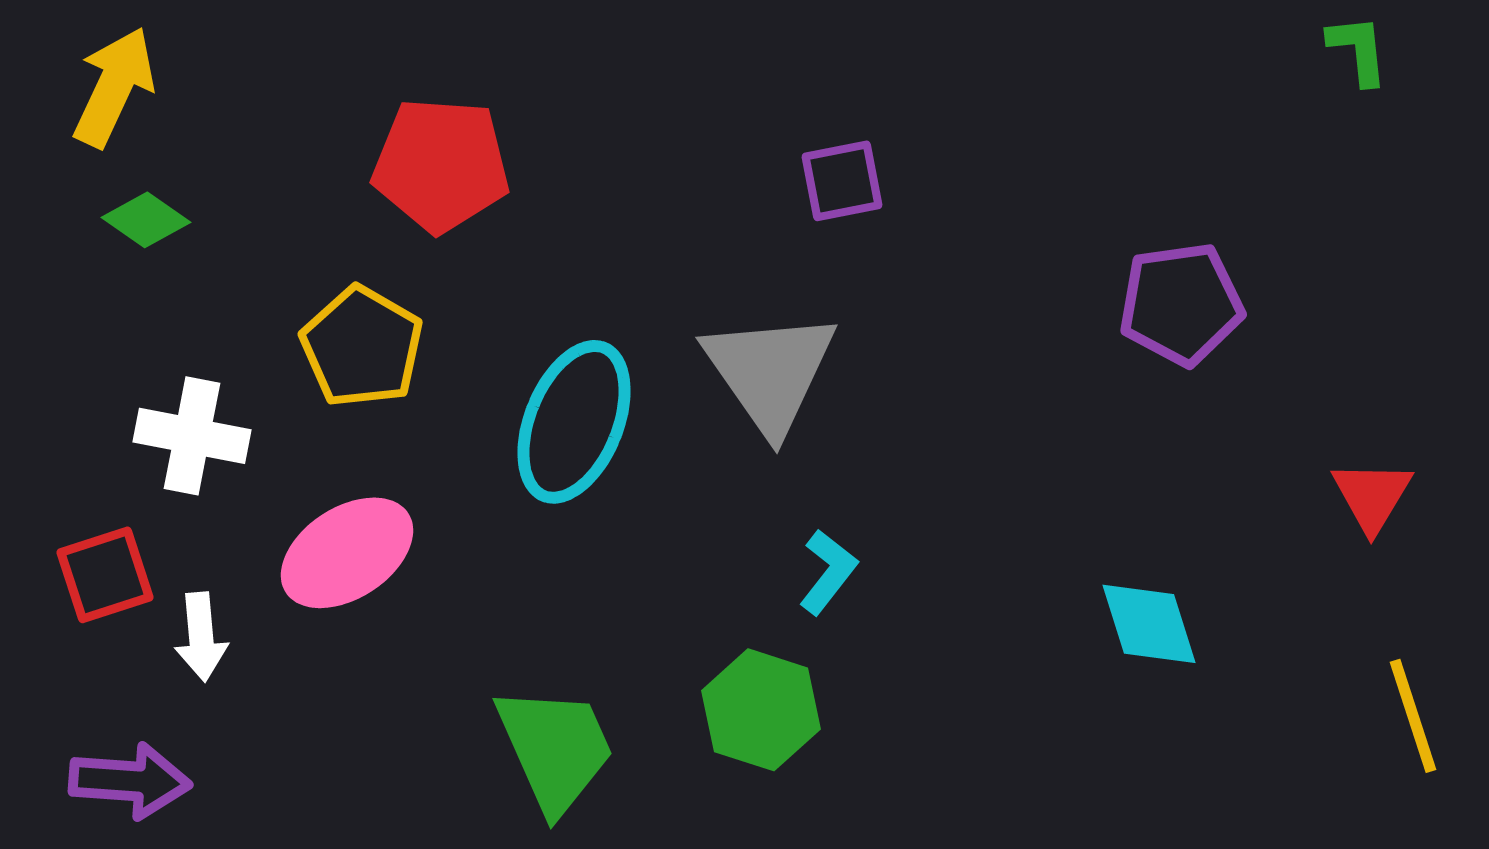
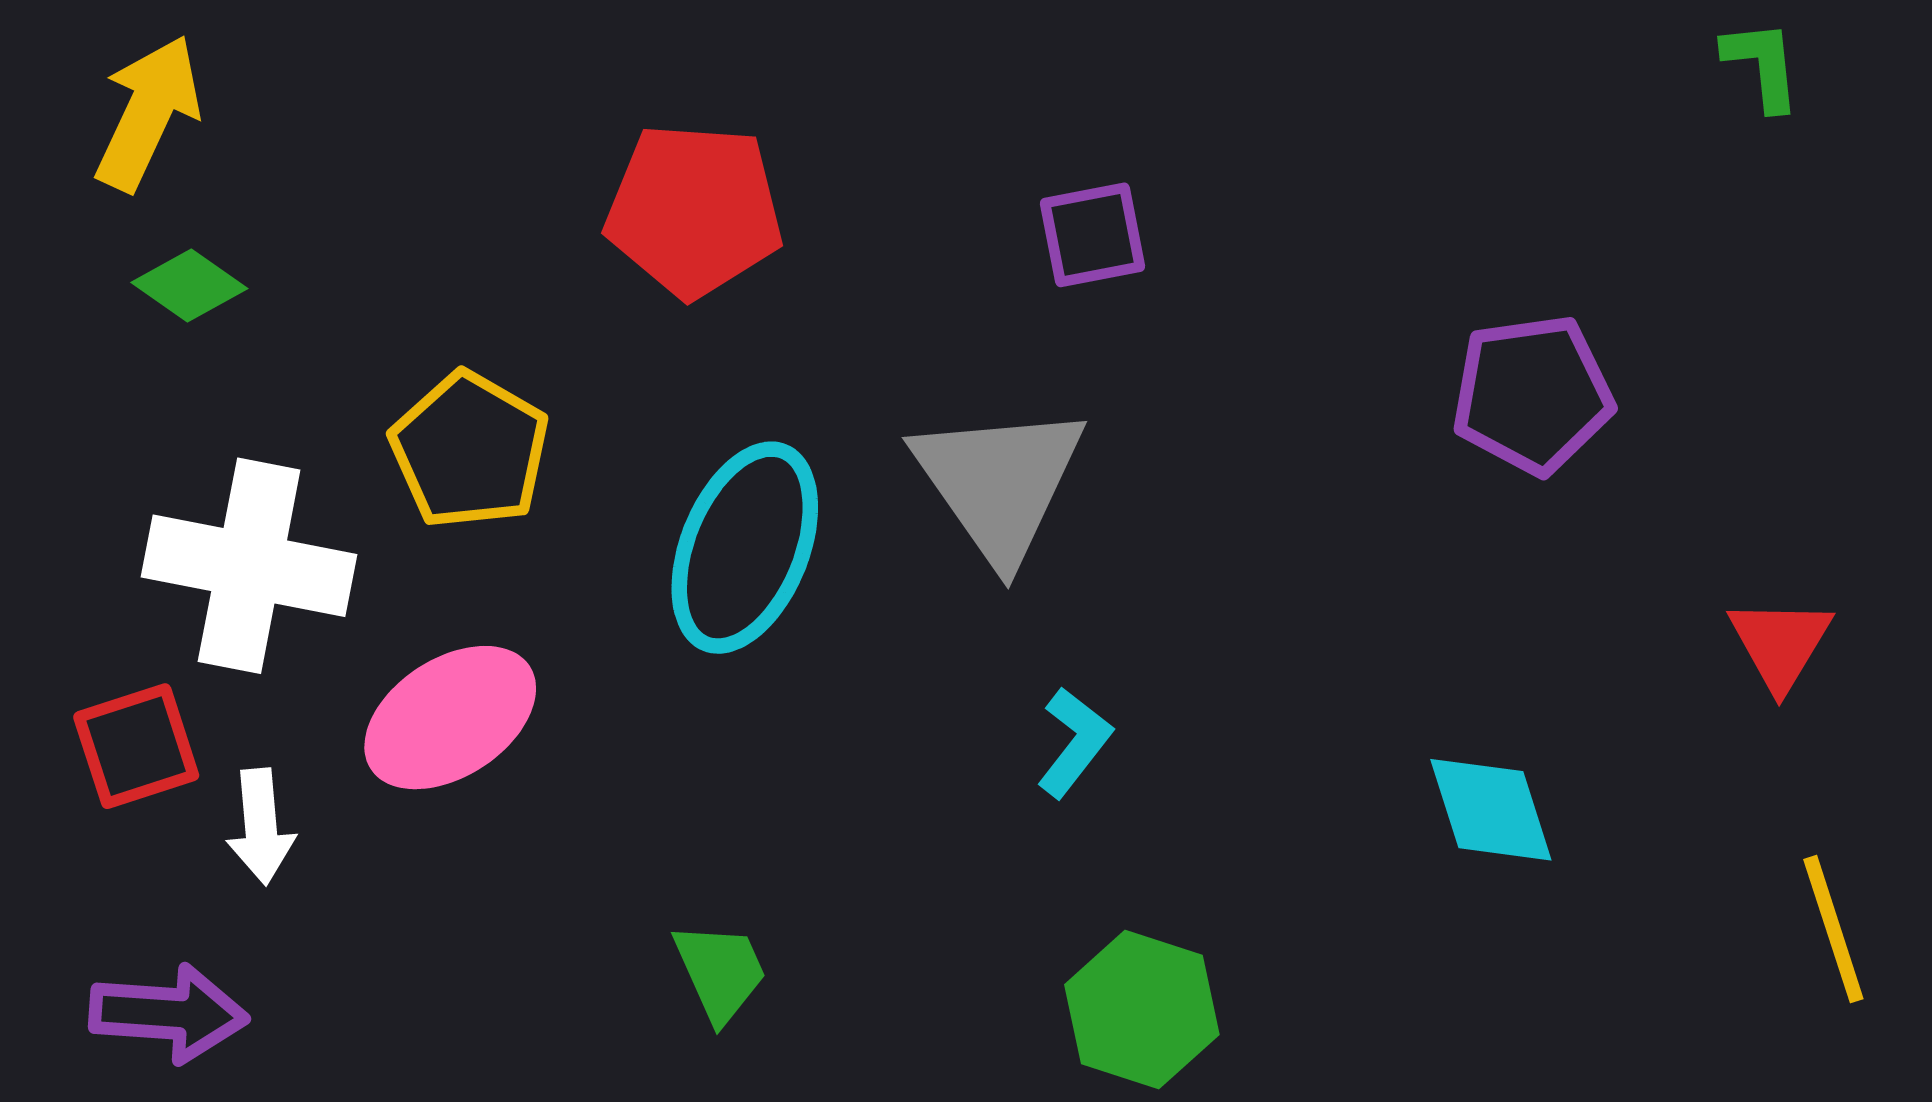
red pentagon: (441, 165) -> (694, 210), moved
white cross: (192, 436) -> (249, 566), size x1.4
green hexagon: (761, 710) -> (1142, 1010), moved
green trapezoid: (555, 749) -> (720, 972), size x0.6

